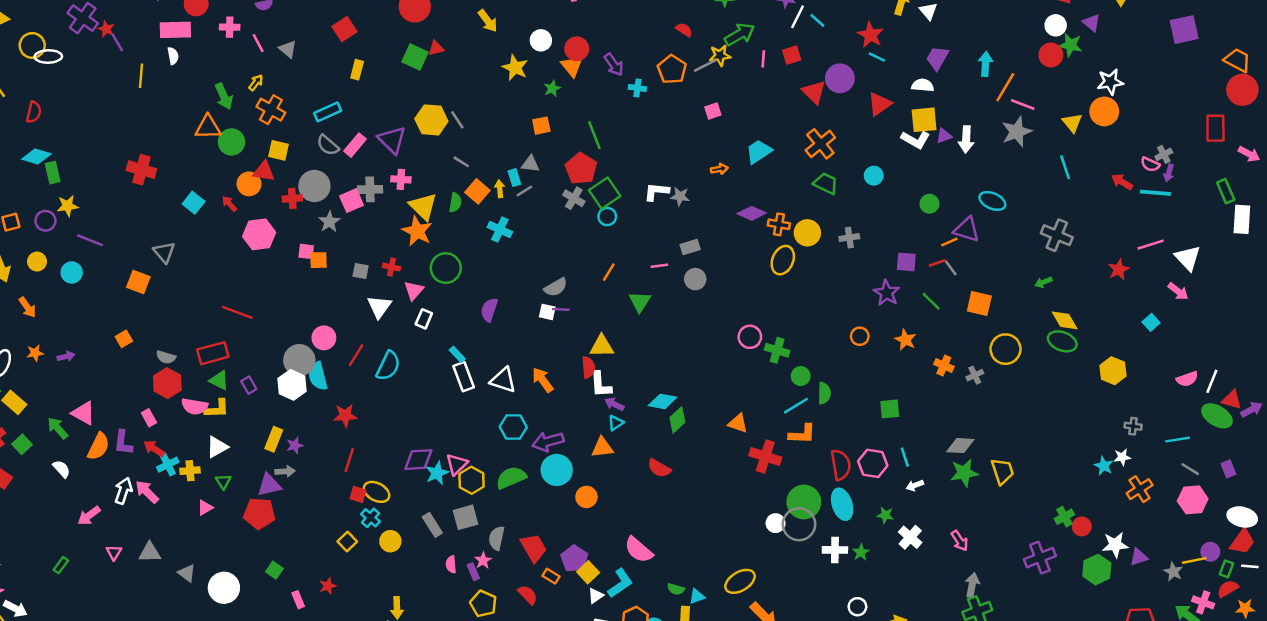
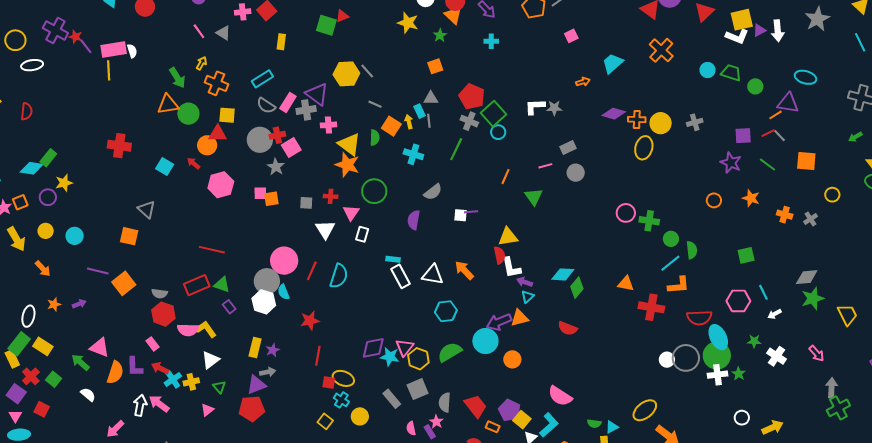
pink cross: (230, 27) -> (243, 12), moved
pink rectangle: (175, 30) -> (114, 49), moved
yellow circle: (32, 45) -> (15, 40), moved
cyan cross: (637, 88) -> (491, 41), moved
green line: (594, 135) -> (456, 149), moved, turned 55
cyan diamond: (36, 157) -> (32, 168), moved
green rectangle: (53, 173) -> (48, 158), turned 60
green trapezoid: (826, 183) -> (731, 73), moved
gray cross: (370, 189) -> (306, 110), moved
gray line: (524, 191) -> (429, 121), turned -56
red cross: (292, 198) -> (277, 135), moved
purple line: (90, 240) -> (98, 271), moved
gray semicircle: (556, 287) -> (433, 192), moved
pink circle: (324, 338) -> (284, 261), size x1.4
orange square: (124, 339) -> (124, 283), size x1.6
yellow circle: (1005, 349) -> (832, 195), size x0.6
cyan rectangle: (457, 354) -> (393, 259), turned -32
cyan semicircle: (318, 376) -> (284, 292), size x0.7
green triangle: (219, 380) -> (222, 285), moved
yellow L-shape: (217, 409) -> (206, 329), turned -115
purple arrow: (548, 442) -> (499, 322), moved
red semicircle: (841, 465) -> (699, 318), moved, turned 105
yellow trapezoid: (1002, 471) -> (847, 315), moved
cyan star: (437, 473) -> (390, 357), turned -30
green circle: (804, 502) -> (717, 356), moved

